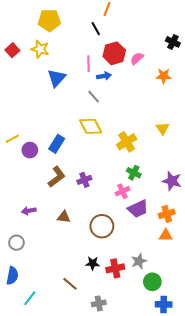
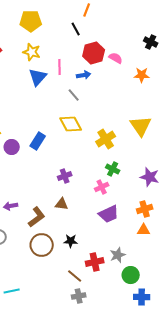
yellow star: (40, 49) -> (32, 52), moved
pink semicircle: (137, 58) -> (116, 58), turned 72
pink line: (89, 64) -> (60, 67), moved
yellow triangle: (163, 128) -> (141, 126), size x1.6
brown L-shape: (57, 177) -> (37, 217), moved
purple trapezoid: (138, 209) -> (109, 214), moved
brown triangle: (64, 217) -> (62, 204), moved
brown circle: (102, 226) -> (42, 245), moved
black star: (93, 263) -> (71, 241), moved
brown line: (70, 284) -> (75, 276), moved
cyan line: (30, 298) -> (12, 291), turned 42

